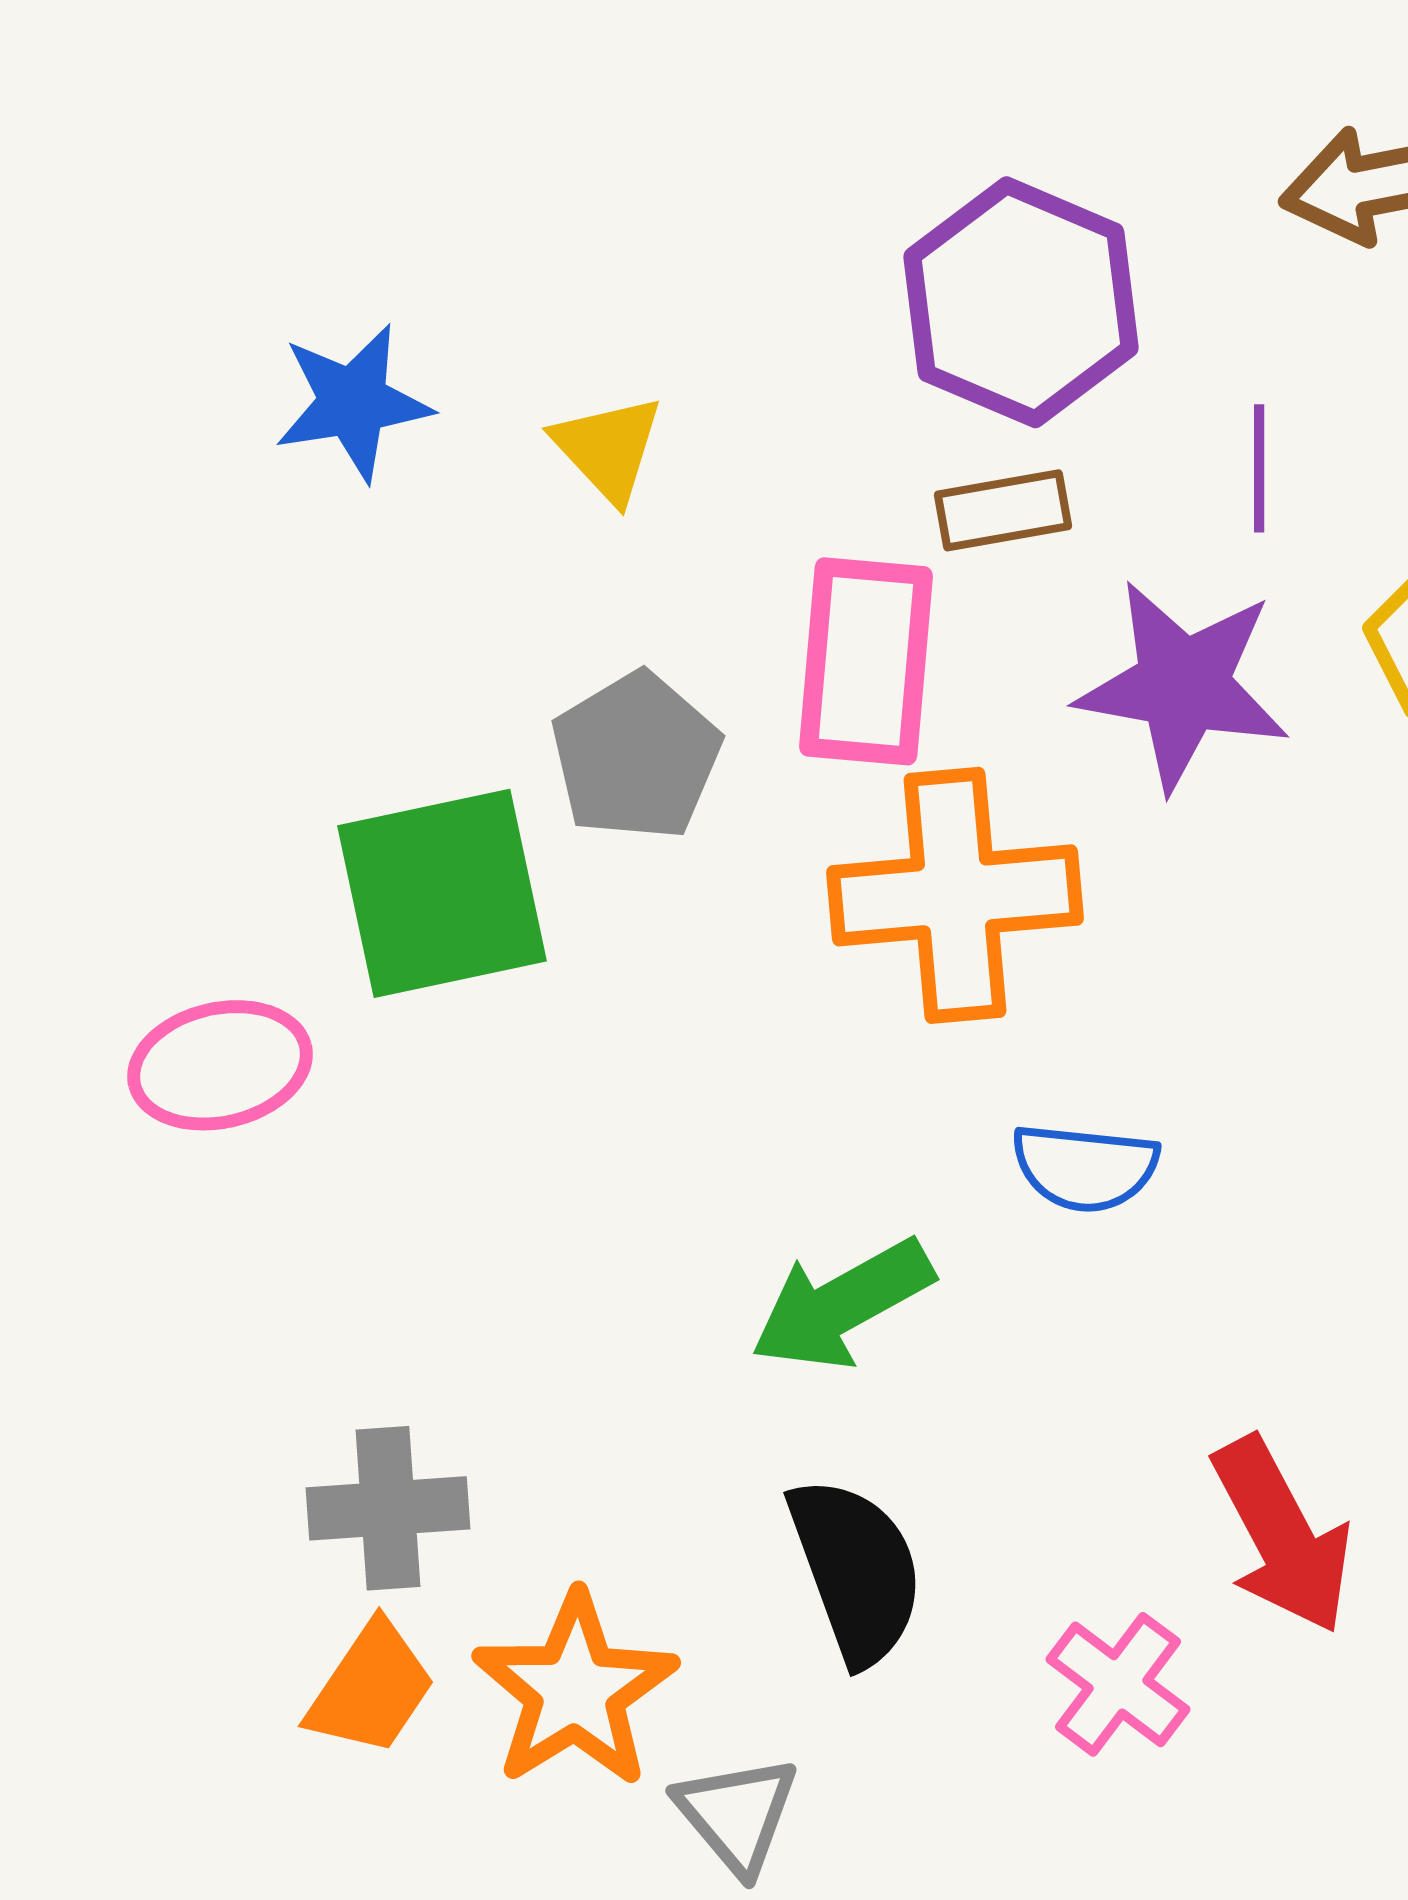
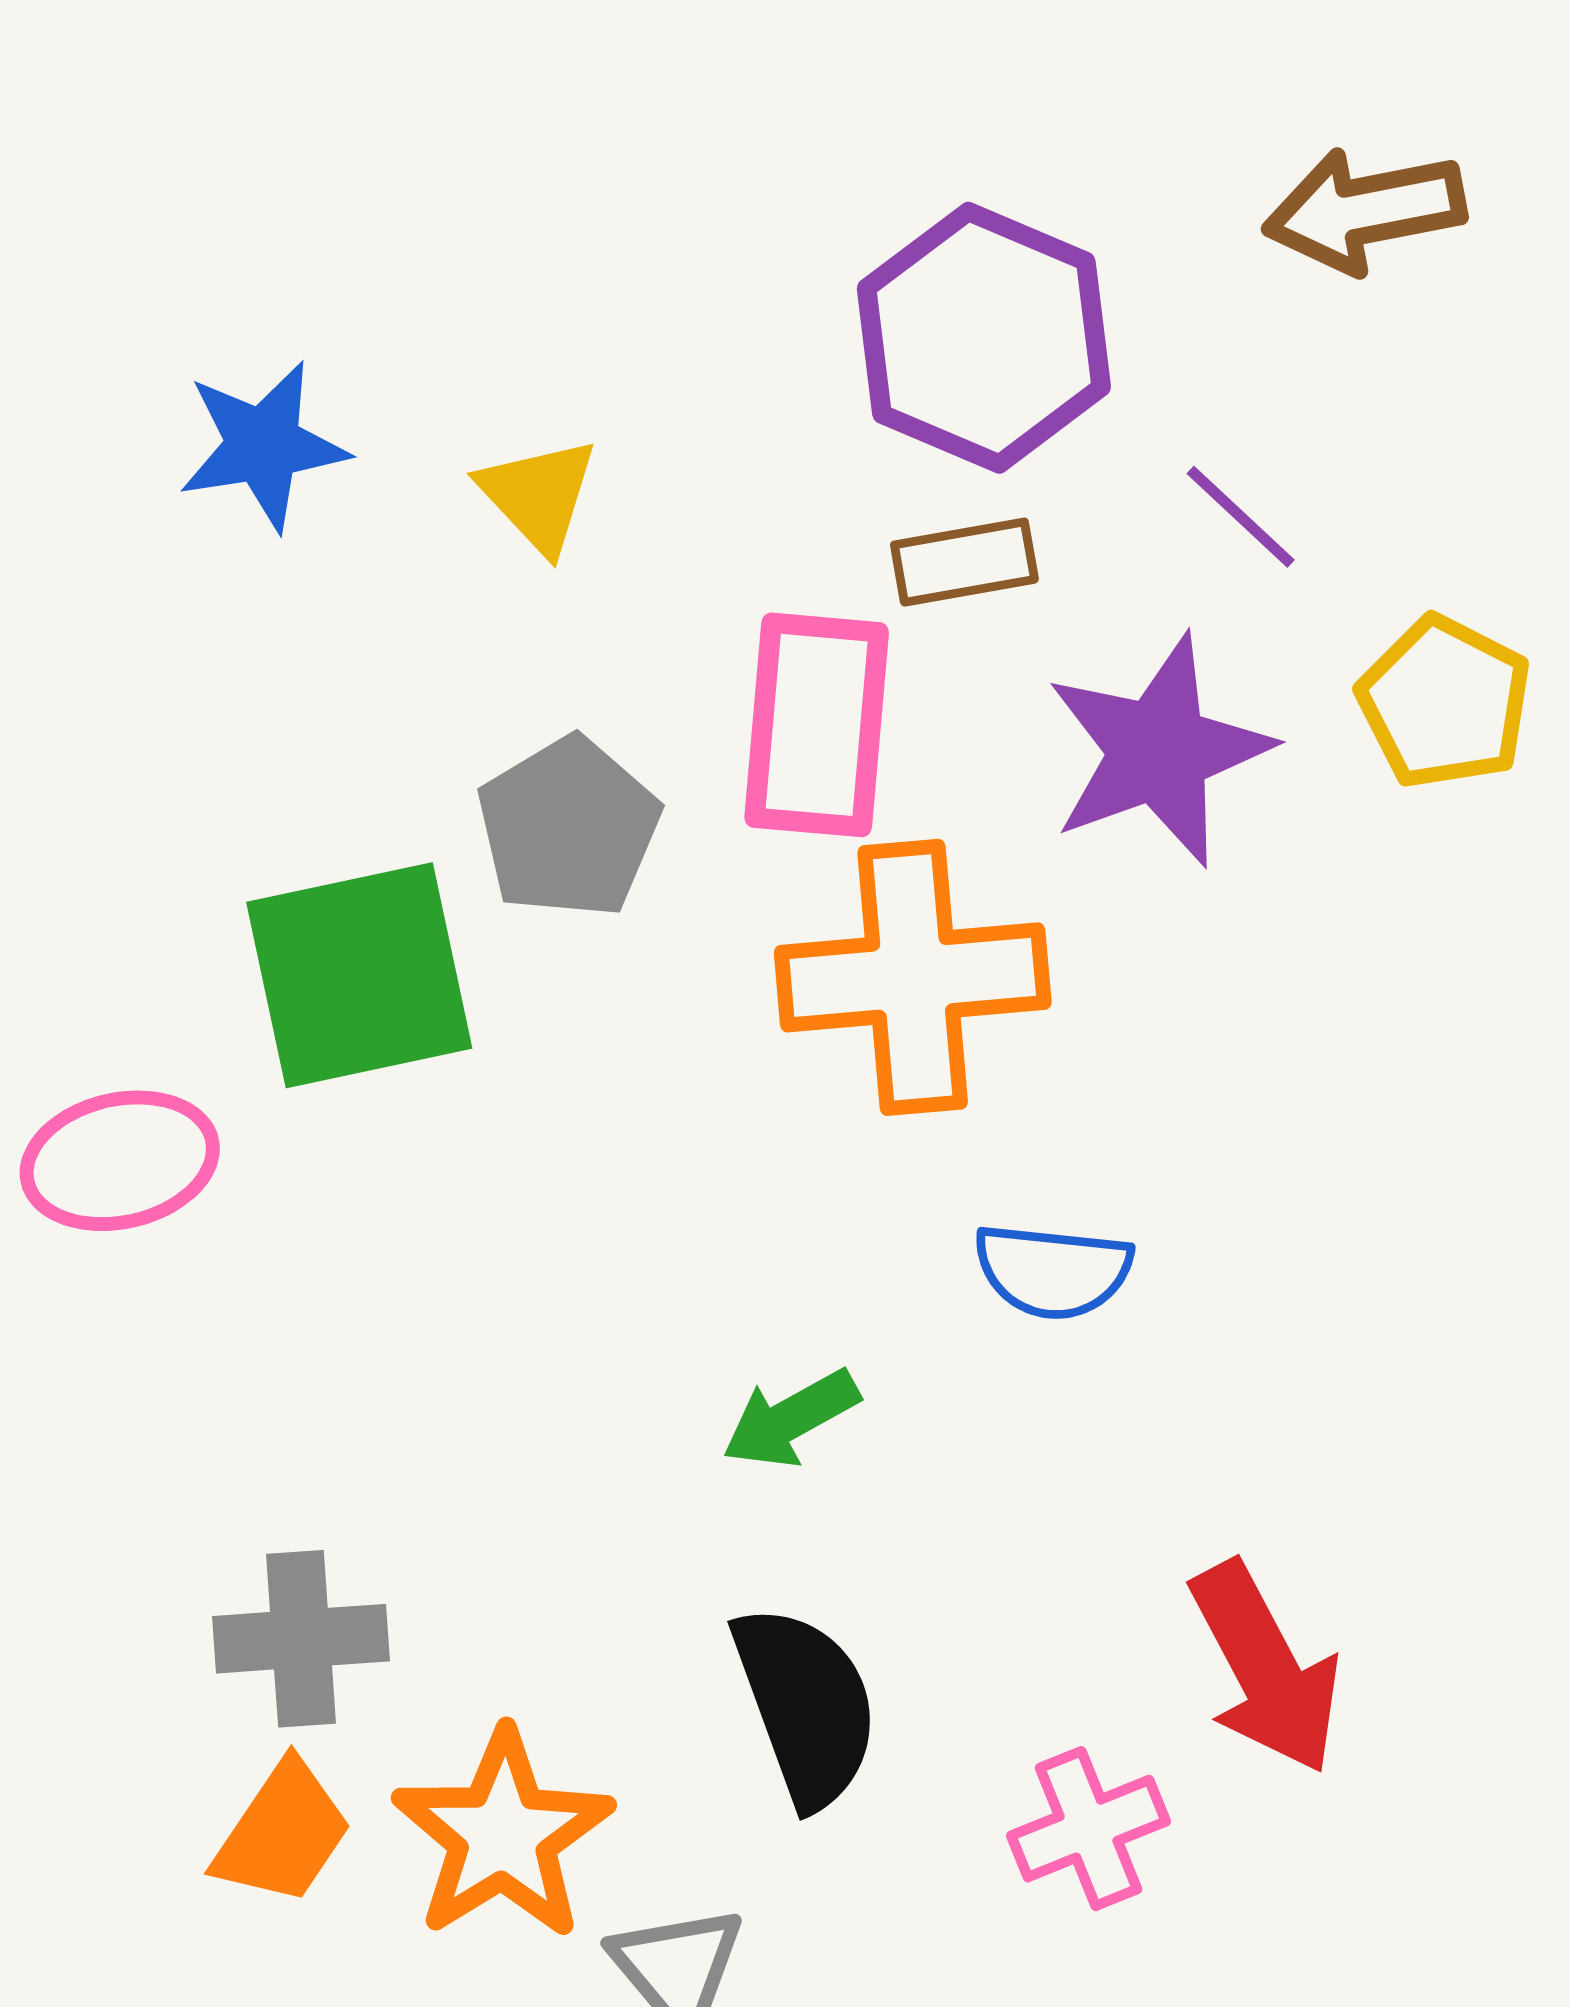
purple line: (1259, 468) -> (1241, 517), turned -47
purple star: (1183, 685) -> (1159, 751), turned -30
green arrow: (842, 1304) -> (791, 1419), size x0.7
pink cross: (1118, 1684) -> (1088, 1829), turned 31

